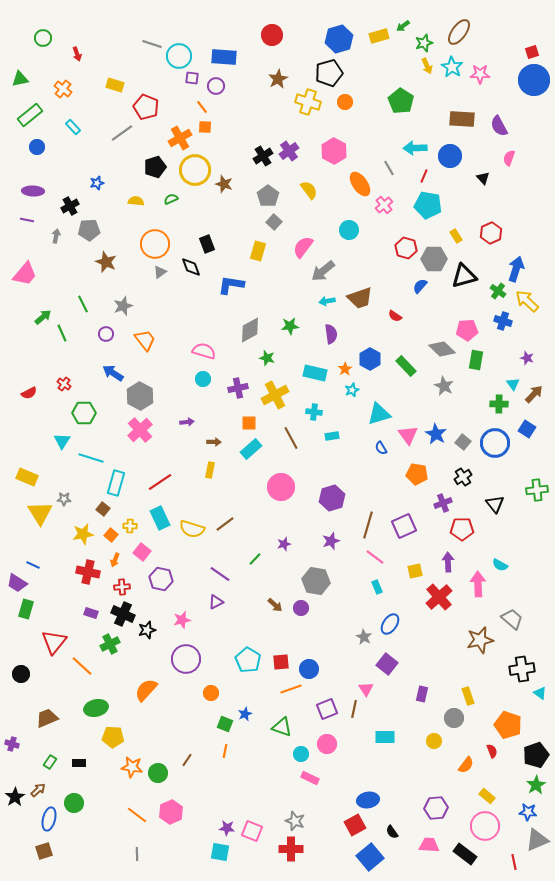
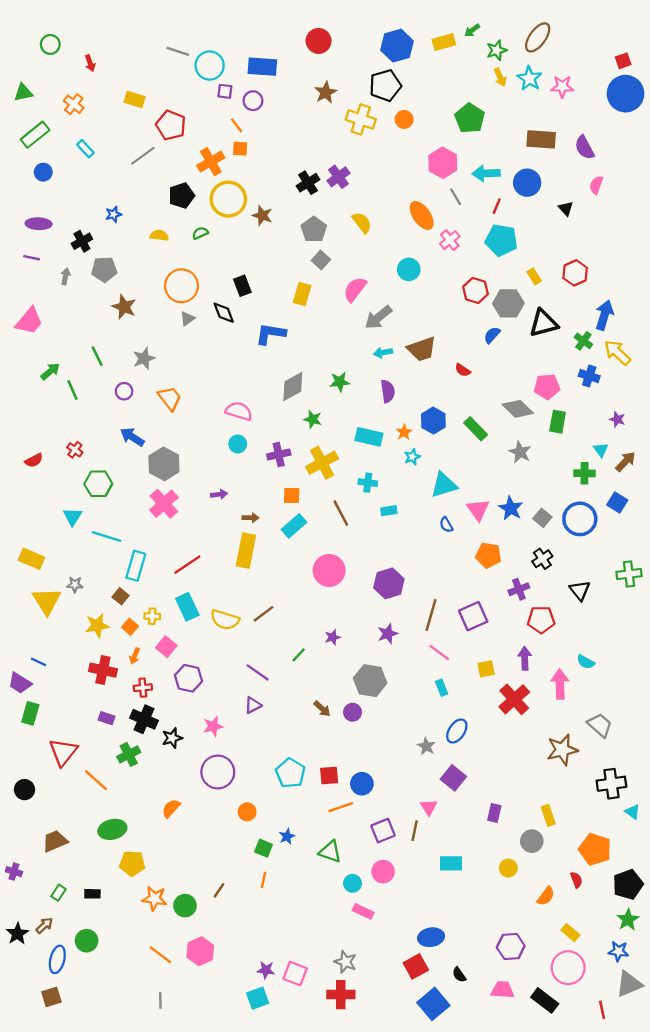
pink hexagon: (334, 151) -> (443, 163), moved
yellow rectangle: (210, 470) -> (246, 551), size x1.8
orange semicircle: (146, 690) -> (171, 808), size x0.7
cyan square: (220, 852) -> (258, 998), turned -30

